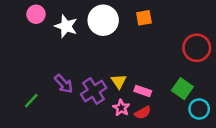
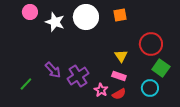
red circle: (197, 48) -> (151, 44), moved
yellow triangle: (119, 81) -> (121, 56), moved
green square: (182, 89) -> (161, 68), moved
cyan circle: (199, 109) -> (150, 88), moved

